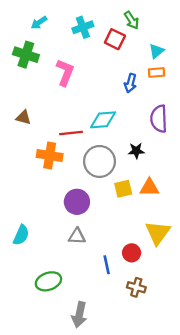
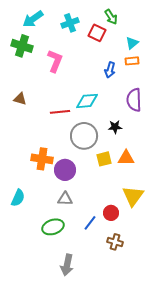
cyan arrow: (39, 23) -> (33, 19), size x1.5
orange cross: (50, 156) -> (42, 159), moved
blue line: (107, 265) -> (90, 223), turned 49
green ellipse: (48, 281) -> (53, 227), moved

